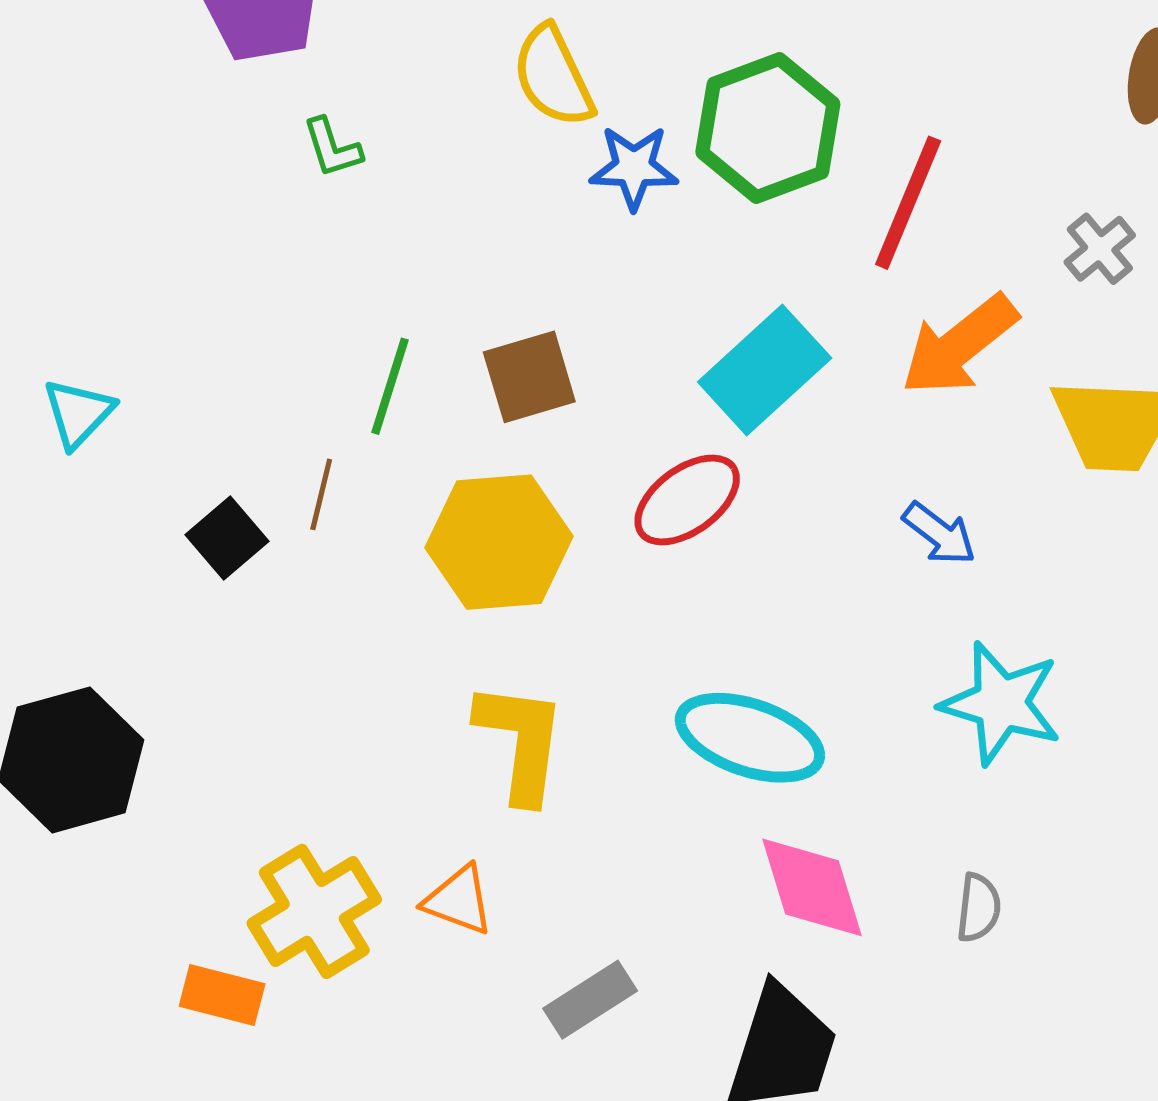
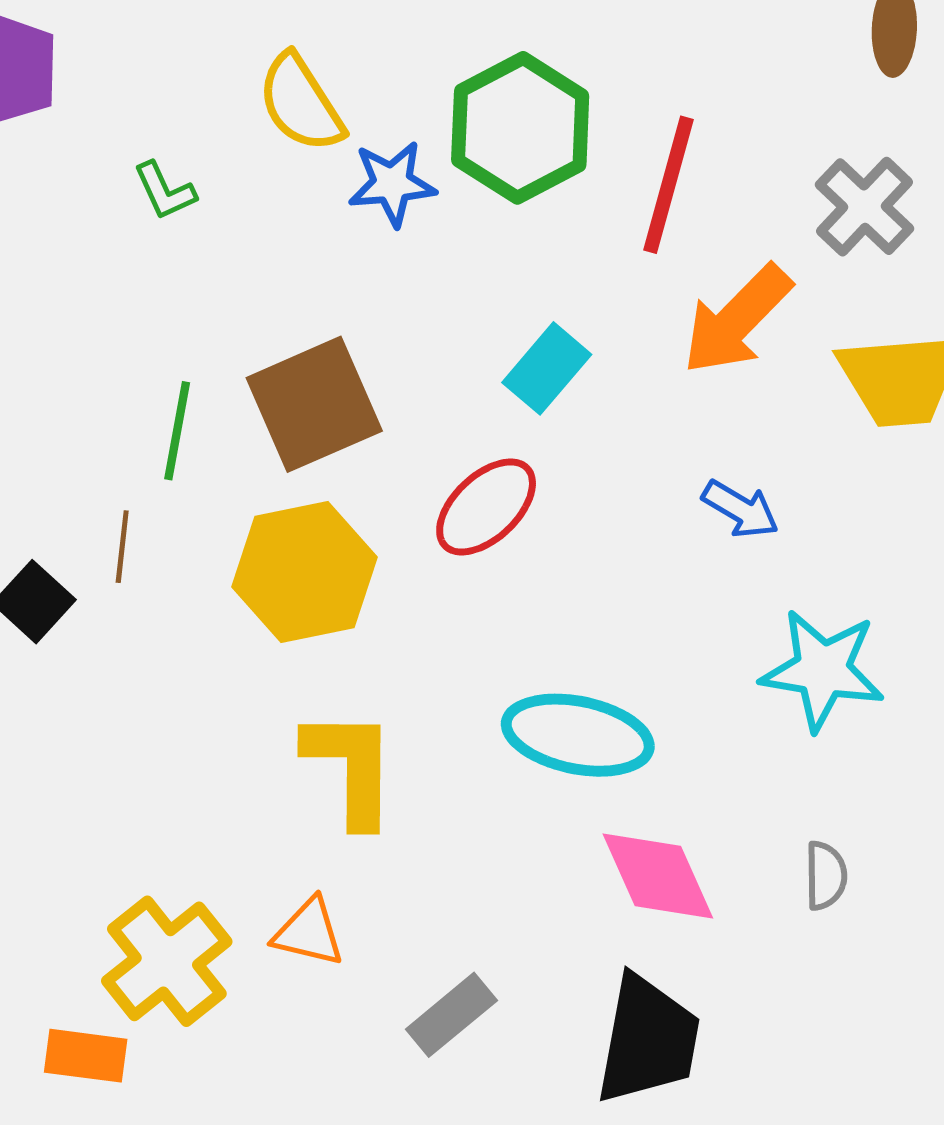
green L-shape: (332, 148) -> (165, 191), moved
gray cross: (1100, 249) -> (865, 207), size x1.4
cyan rectangle: (765, 370) -> (547, 368), size x0.7
brown square: (529, 377) -> (314, 404), size x1.4

